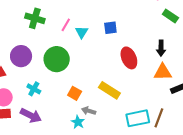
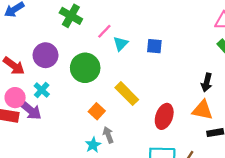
red ellipse: (129, 58) -> (164, 116), moved, turned 30
cyan cross: (34, 89) -> (42, 90), moved
yellow rectangle: (109, 90) -> (127, 94), moved
gray arrow: (89, 111) -> (108, 135), turned 40
purple arrow: (31, 115) -> (30, 110), moved

